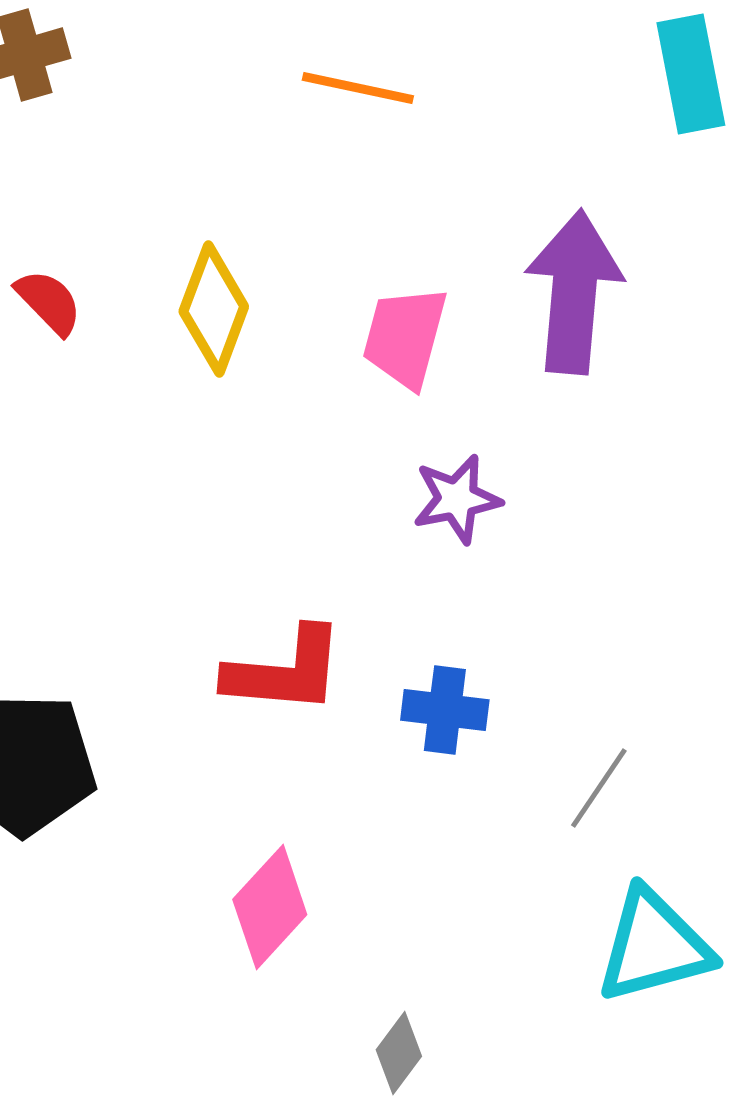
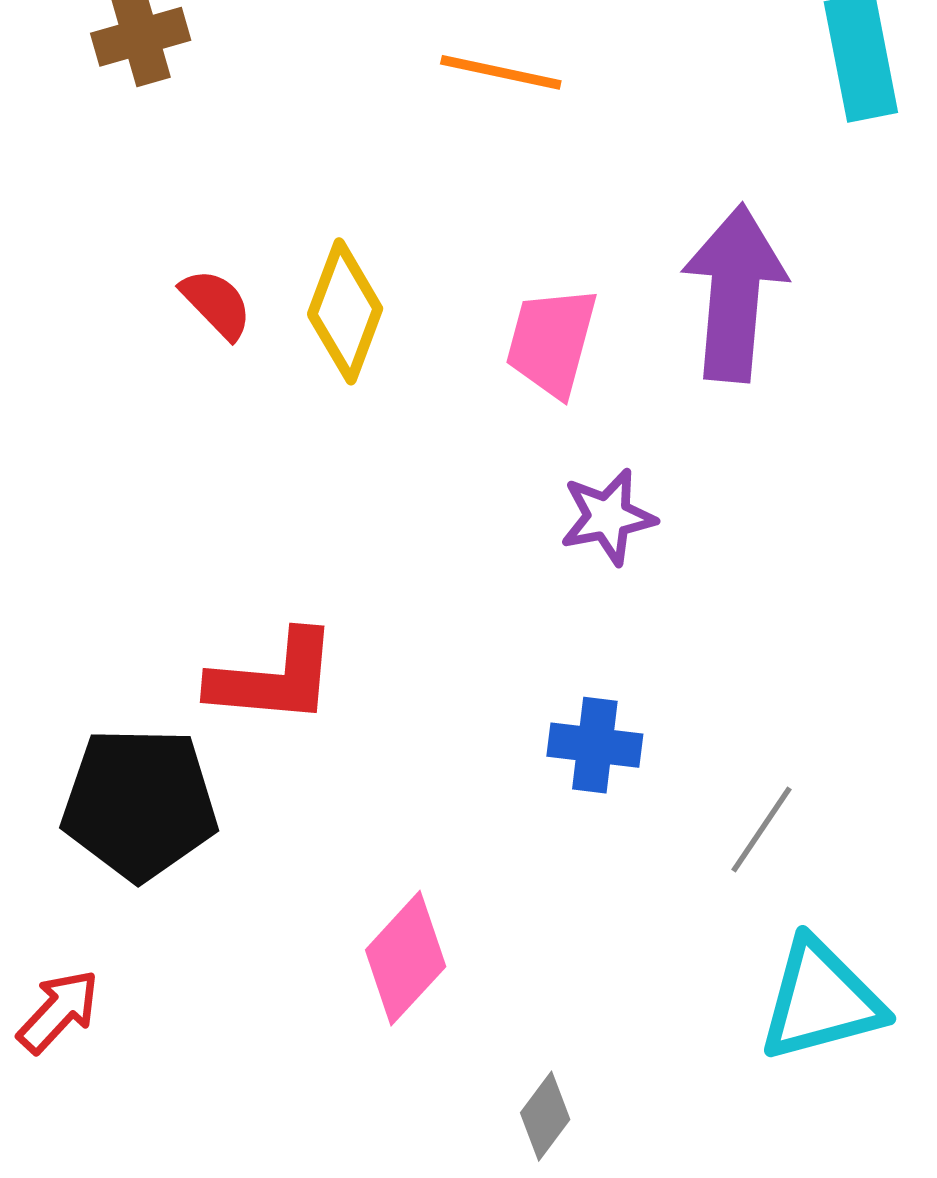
red semicircle: (49, 302) -> (216, 304), moved
red L-shape: (285, 671) -> (274, 678), moved

